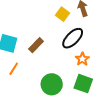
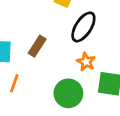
orange star: (82, 59) -> (86, 62), moved

